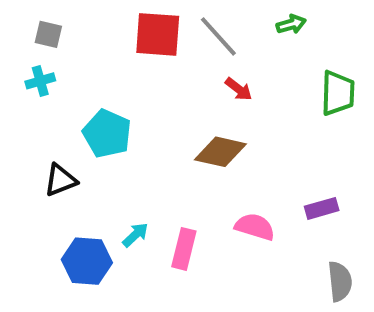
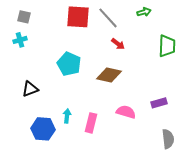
cyan pentagon: (107, 134) -> (69, 64), moved
cyan arrow: (135, 235) -> (67, 116), turned -40

